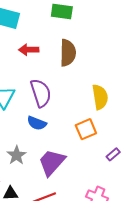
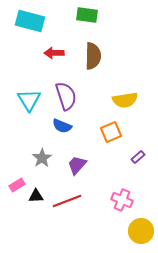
yellow semicircle: (100, 97) -> (125, 100), turned 90
purple trapezoid: (52, 162) -> (77, 165), size x0.7

